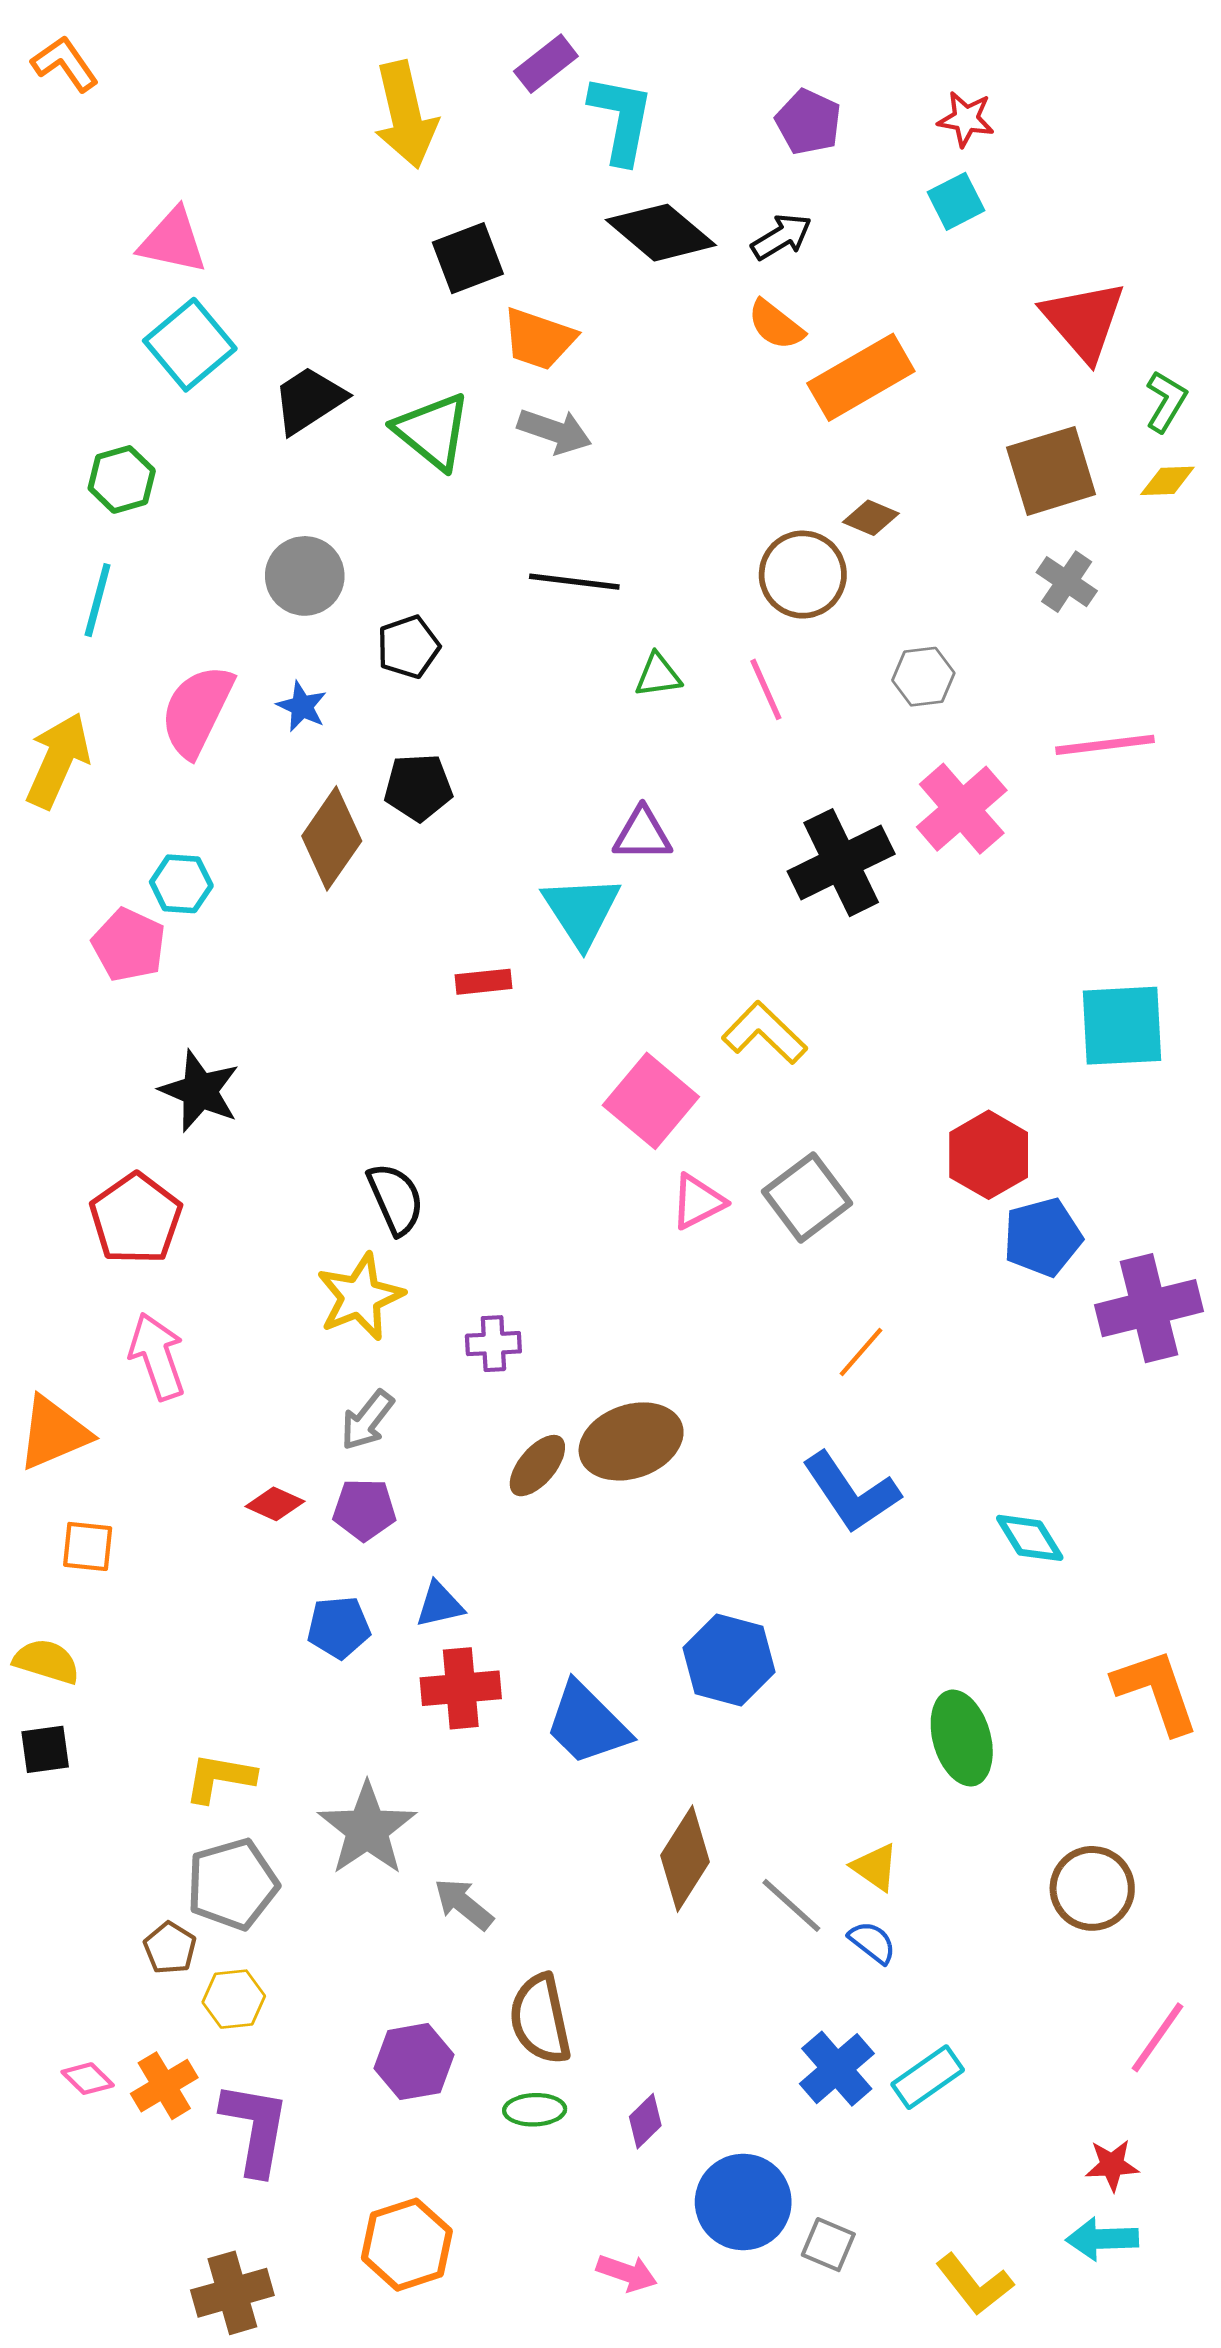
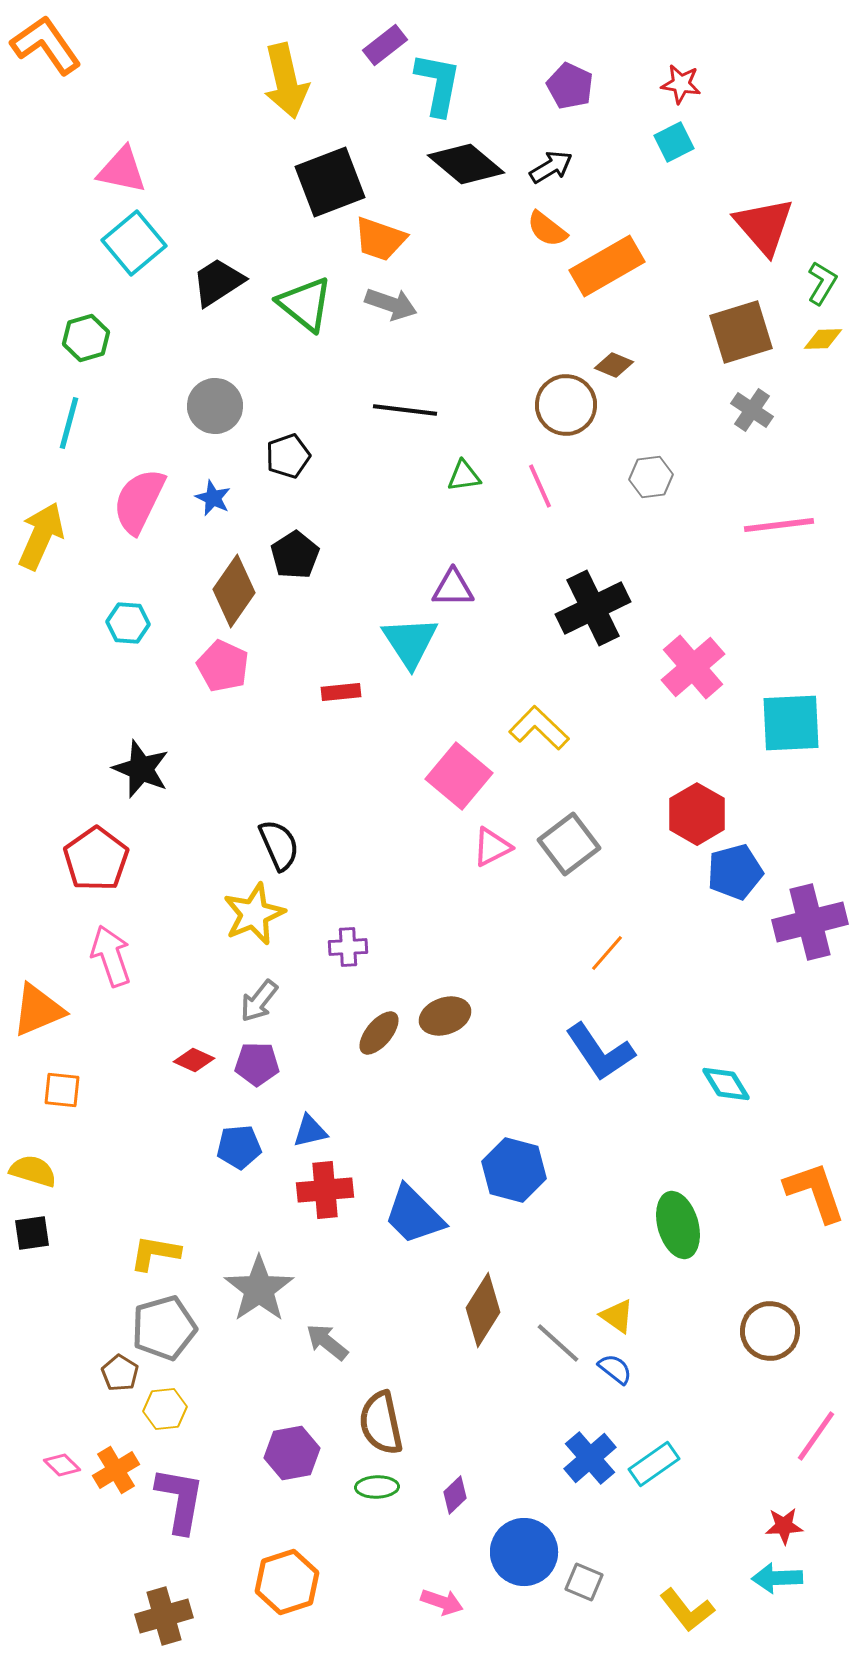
orange L-shape: (65, 64) -> (46, 45), size x1.5
black square: (468, 258) -> (330, 182), size x1.4
black pentagon: (418, 787) -> (295, 555), turned -30
pink cross: (962, 809) -> (693, 667), moved
pink pentagon: (129, 945) -> (223, 666), moved
brown ellipse: (631, 1441) -> (445, 1016), size x0.7

